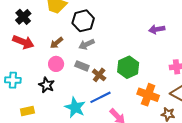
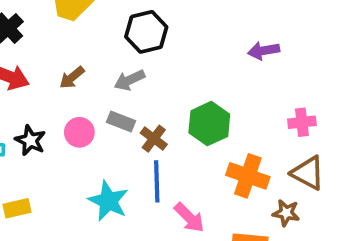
black hexagon: (83, 21) -> (146, 32), moved
pink circle: (56, 64) -> (79, 132), moved
black star: (47, 85) -> (30, 140), moved
blue line: (100, 97) -> (157, 181), turned -65

